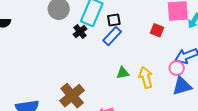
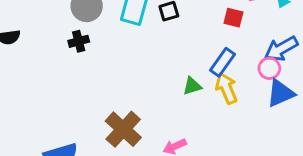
black cross: (80, 32) -> (79, 41), moved, turned 32
blue rectangle: (112, 36) -> (223, 62), moved

